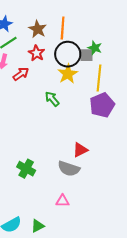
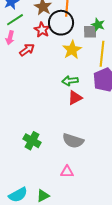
black circle: (68, 54) -> (61, 23), moved
green arrow: (52, 99) -> (70, 81), moved, turned -56
red triangle: (80, 150) -> (75, 98), moved

